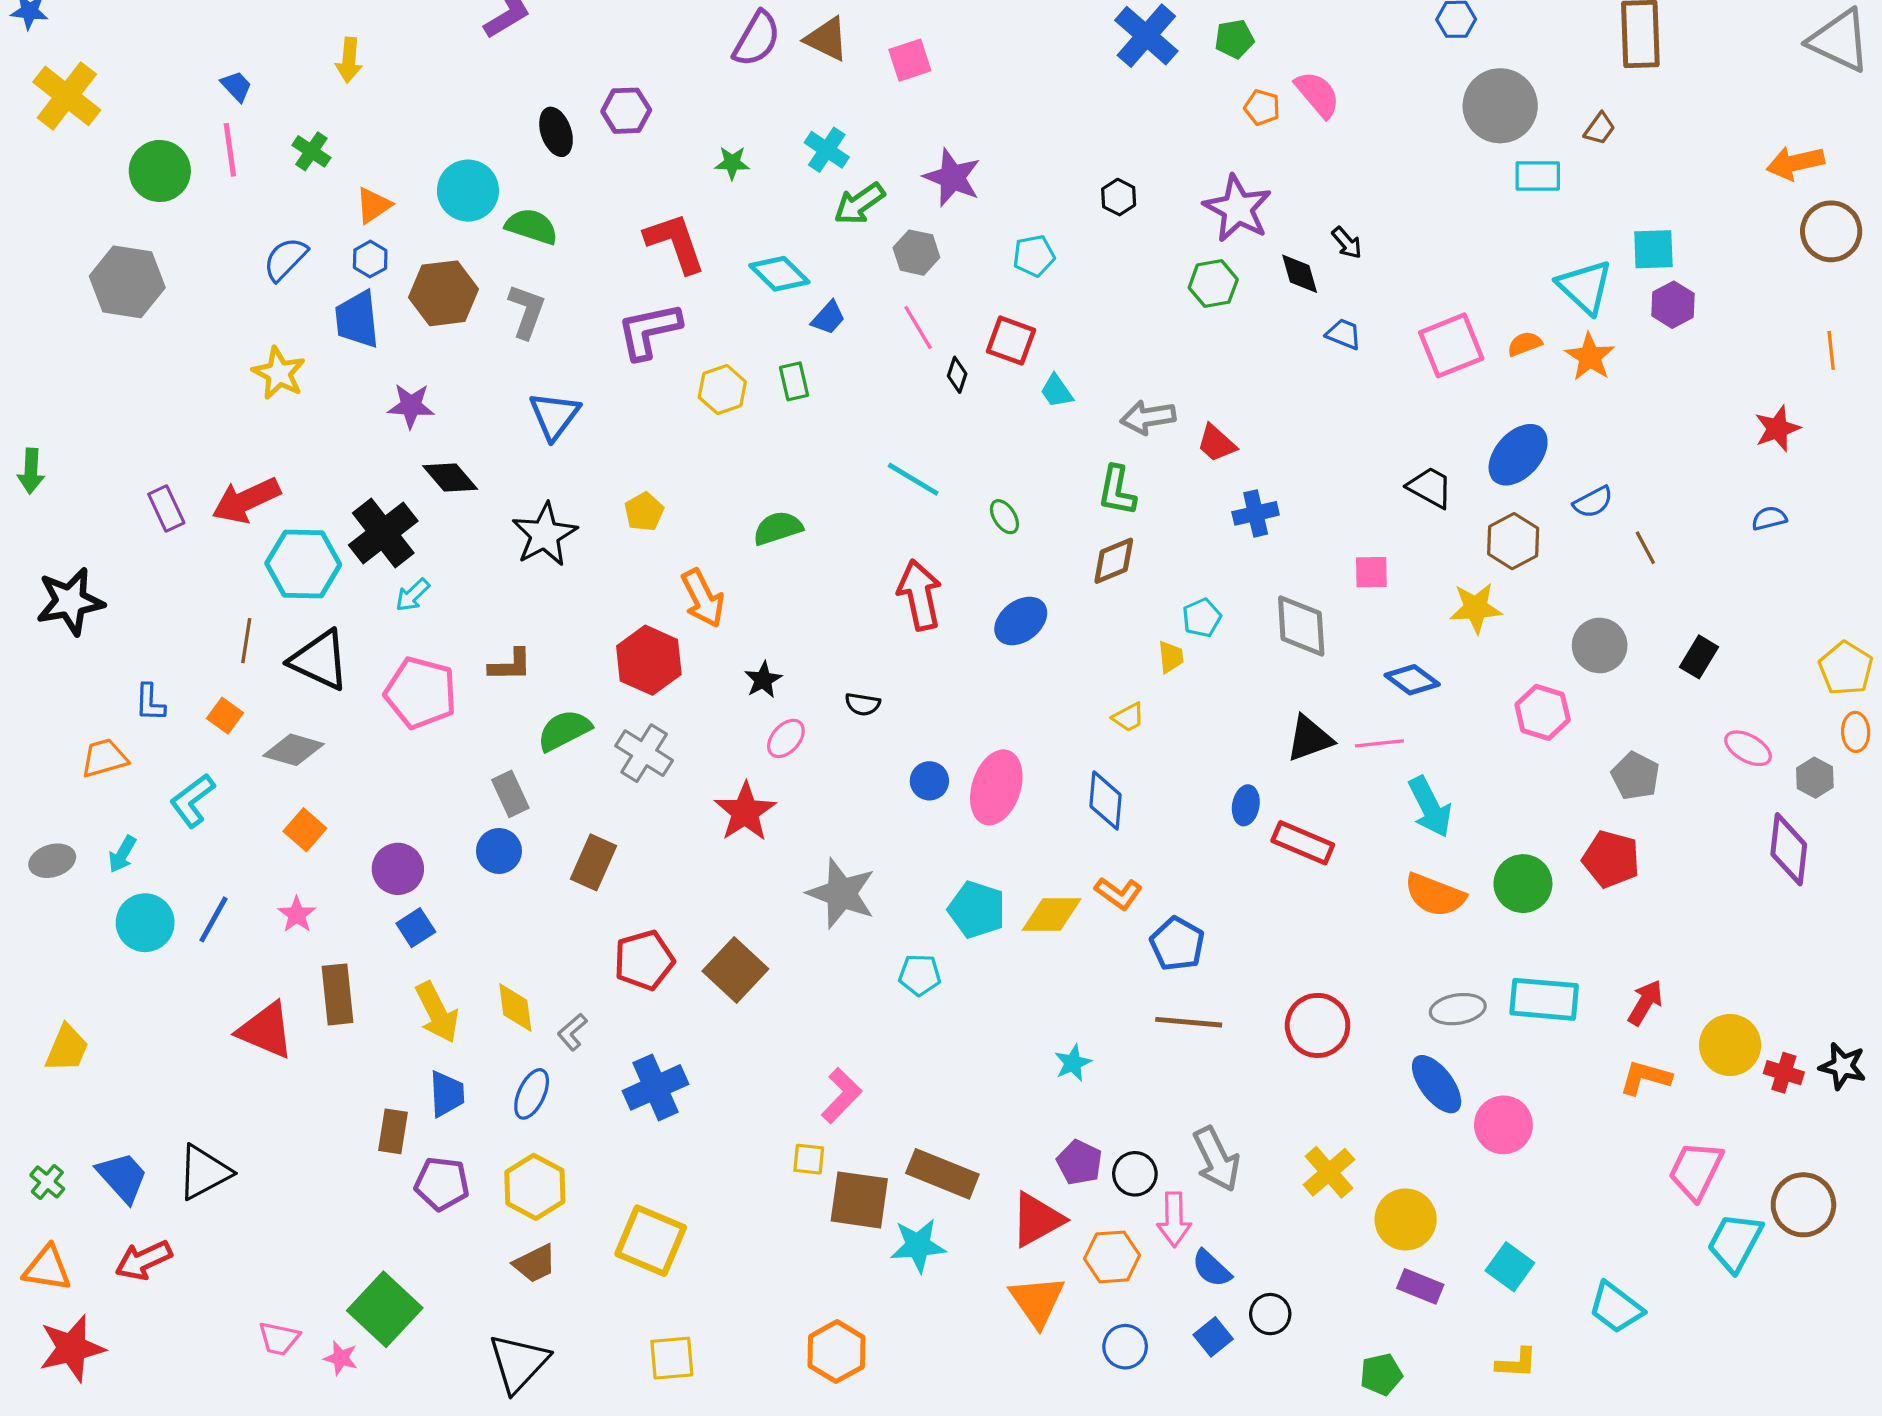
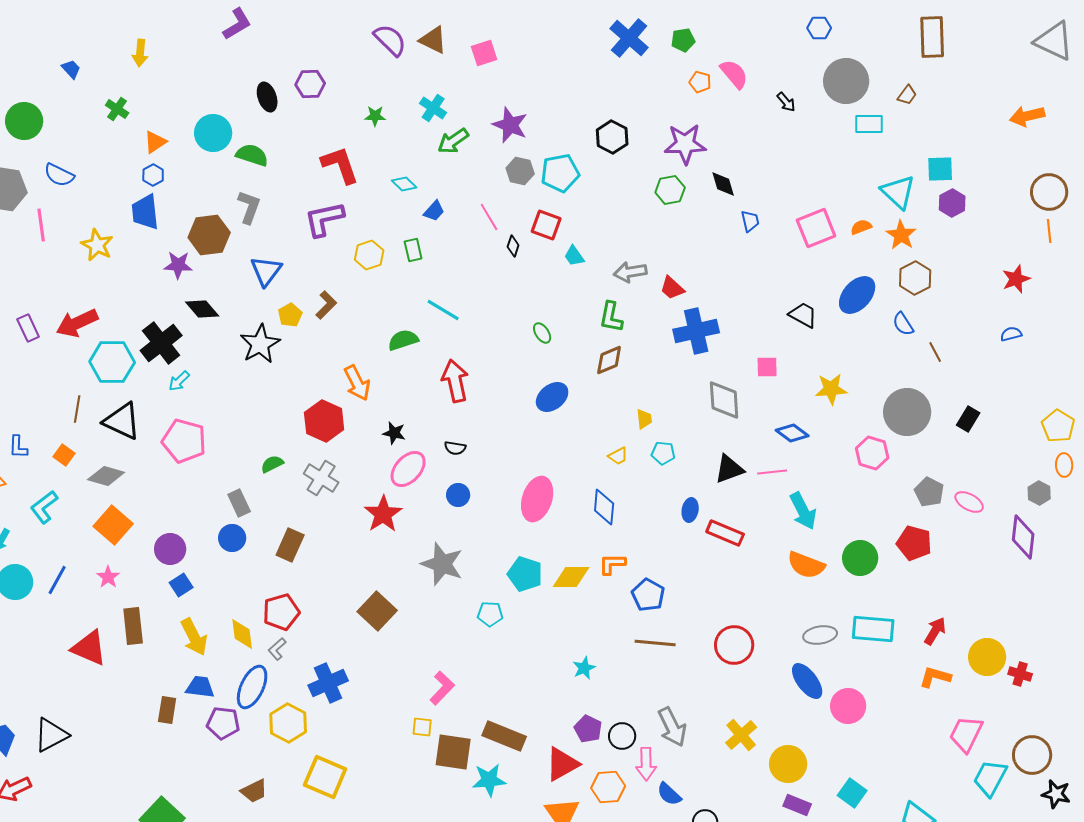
purple semicircle: (757, 39) -> (390, 40), turned -75
pink line: (230, 150) -> (41, 225), moved
black hexagon: (1119, 197) -> (612, 137), size x1.5
purple star: (1238, 208) -> (685, 144), turned -30
brown circle: (1831, 231) -> (1049, 192), moved
black arrow: (1347, 243) -> (786, 102), moved
gray hexagon: (916, 253) -> (520, 171), moved
cyan pentagon: (1034, 256) -> (560, 173), size x1.5
blue semicircle: (285, 259) -> (59, 175), moved, turned -108
cyan diamond: (779, 274) -> (404, 184), size x0.7
brown hexagon: (444, 293) -> (209, 235), moved
blue trapezoid: (1344, 334) -> (750, 221), turned 55
cyan line: (913, 479) -> (443, 310), moved
blue semicircle: (1593, 502) -> (903, 324), turned 85
yellow pentagon: (644, 512) -> (290, 315), moved
blue cross: (1256, 513) -> (696, 331), size x1.6
brown hexagon: (1513, 541) -> (915, 278), moved
red arrow: (920, 595) -> (455, 381), moved
cyan pentagon: (1202, 618) -> (663, 453), moved, turned 30
gray circle: (1600, 645) -> (907, 412), size x1.4
brown L-shape: (510, 665) -> (326, 305), moved, turned -44
black star: (763, 680) -> (394, 433), turned -30
green semicircle: (564, 730) -> (272, 464), size x0.7
pink ellipse: (786, 738) -> (408, 469), size x1.5
pink ellipse: (1748, 748) -> (969, 502), moved
blue circle: (929, 781) -> (458, 495), moved
orange square: (305, 830) -> (113, 525), size x1.5
orange L-shape: (1119, 893) -> (612, 564), turned 144
red pentagon: (644, 960) -> (281, 612), moved
black star: (1843, 1066) -> (1056, 794), moved
blue trapezoid: (447, 1094) -> (200, 687), turned -80
blue ellipse: (532, 1094) -> (252, 687), size x1.4
purple pentagon: (442, 1184) -> (223, 723), moved
yellow hexagon: (535, 1187) -> (288, 723), moved

